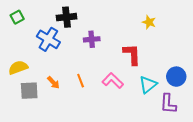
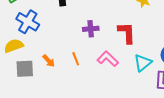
blue cross: (48, 39) -> (28, 22), moved
purple cross: (92, 39) -> (91, 29), moved

